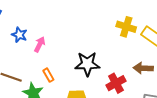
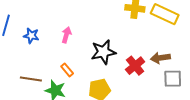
pink arrow: (40, 44) -> (66, 35), moved
brown arrow: (143, 68) -> (160, 58), moved

